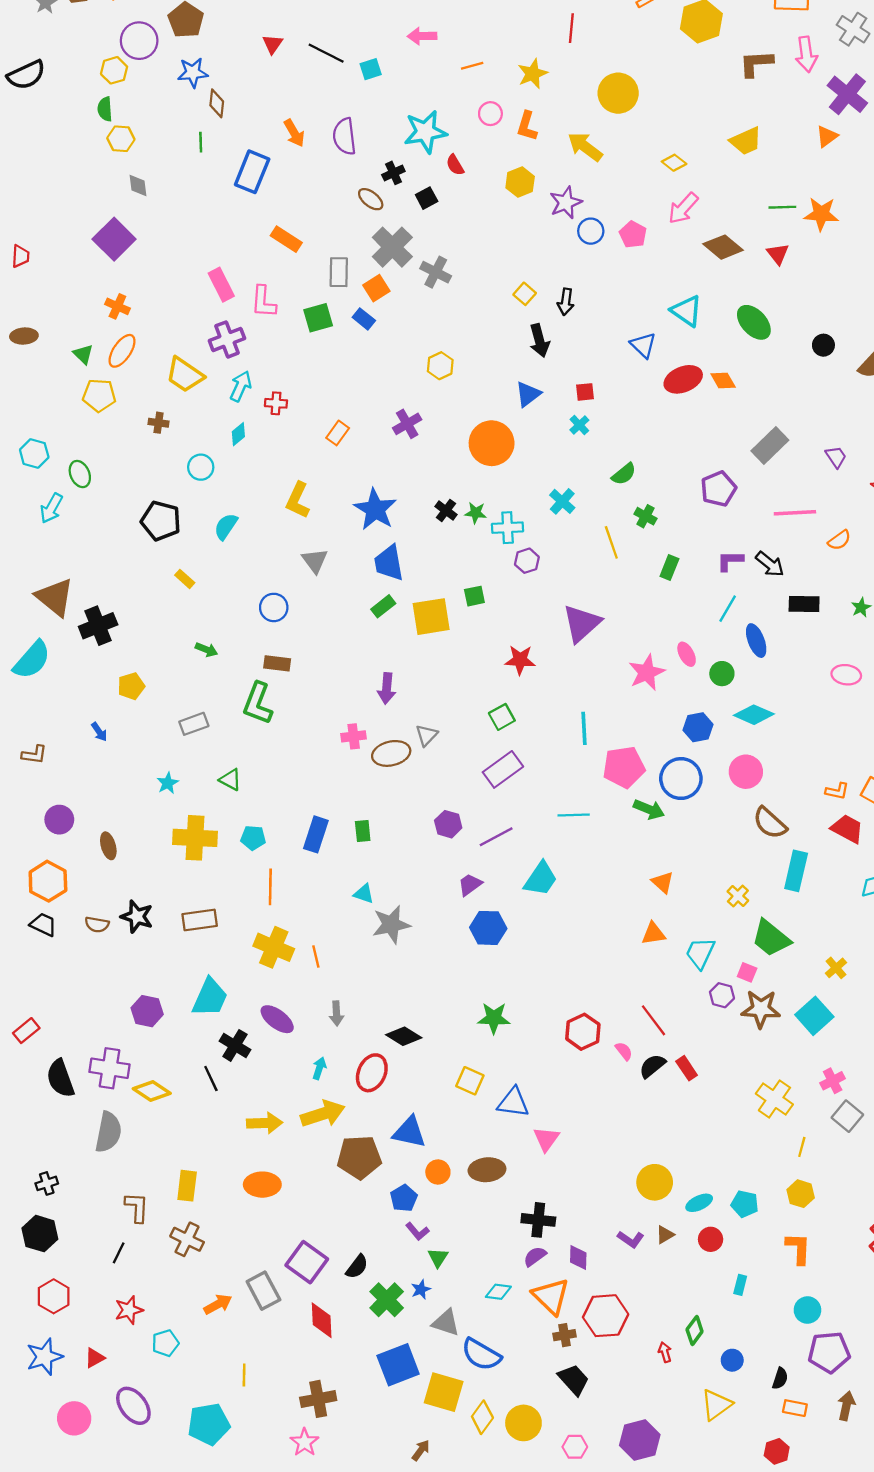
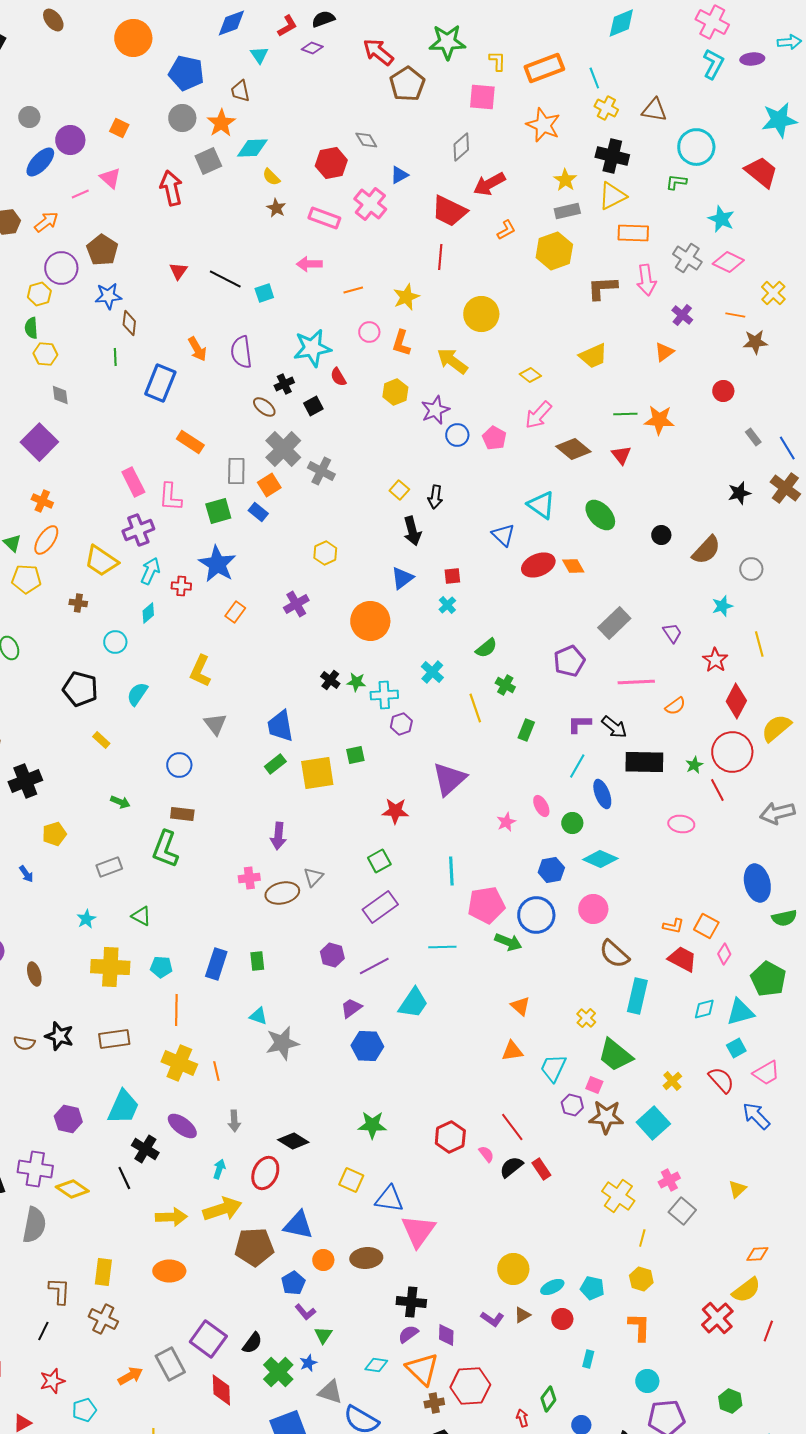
purple cross: (847, 94) -> (682, 315), size x0.6
blue star: (375, 509) -> (217, 564), moved
black rectangle: (804, 604) -> (644, 762), size x1.4
pink star: (647, 672) -> (506, 822), size x0.6
pink triangle: (546, 1139) -> (418, 1231), size x1.5

